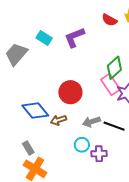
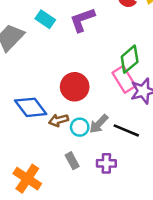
gray arrow: (91, 122) -> (99, 124), turned -30
cyan circle: (82, 145) -> (80, 127), moved
gray rectangle: (28, 148) -> (72, 161), moved

